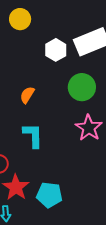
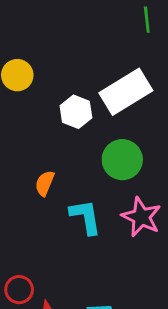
cyan L-shape: (33, 135) -> (86, 217), moved

